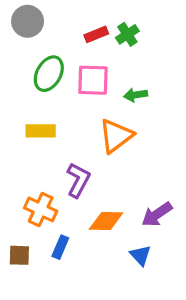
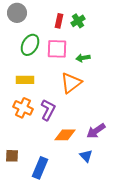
red rectangle: (96, 34) -> (59, 21), turned -56
orange cross: (41, 209) -> (23, 108), moved
blue rectangle: (60, 247) -> (40, 168), moved, size x1.5

